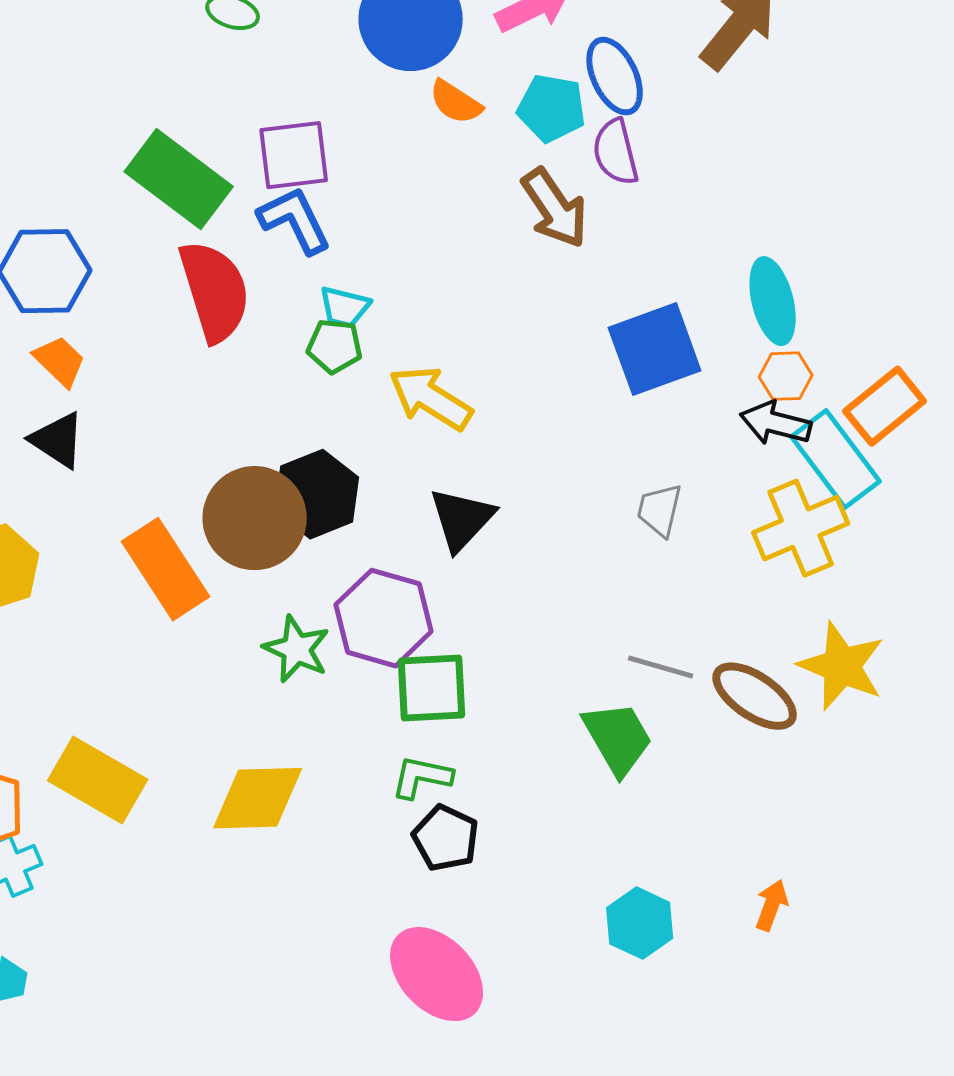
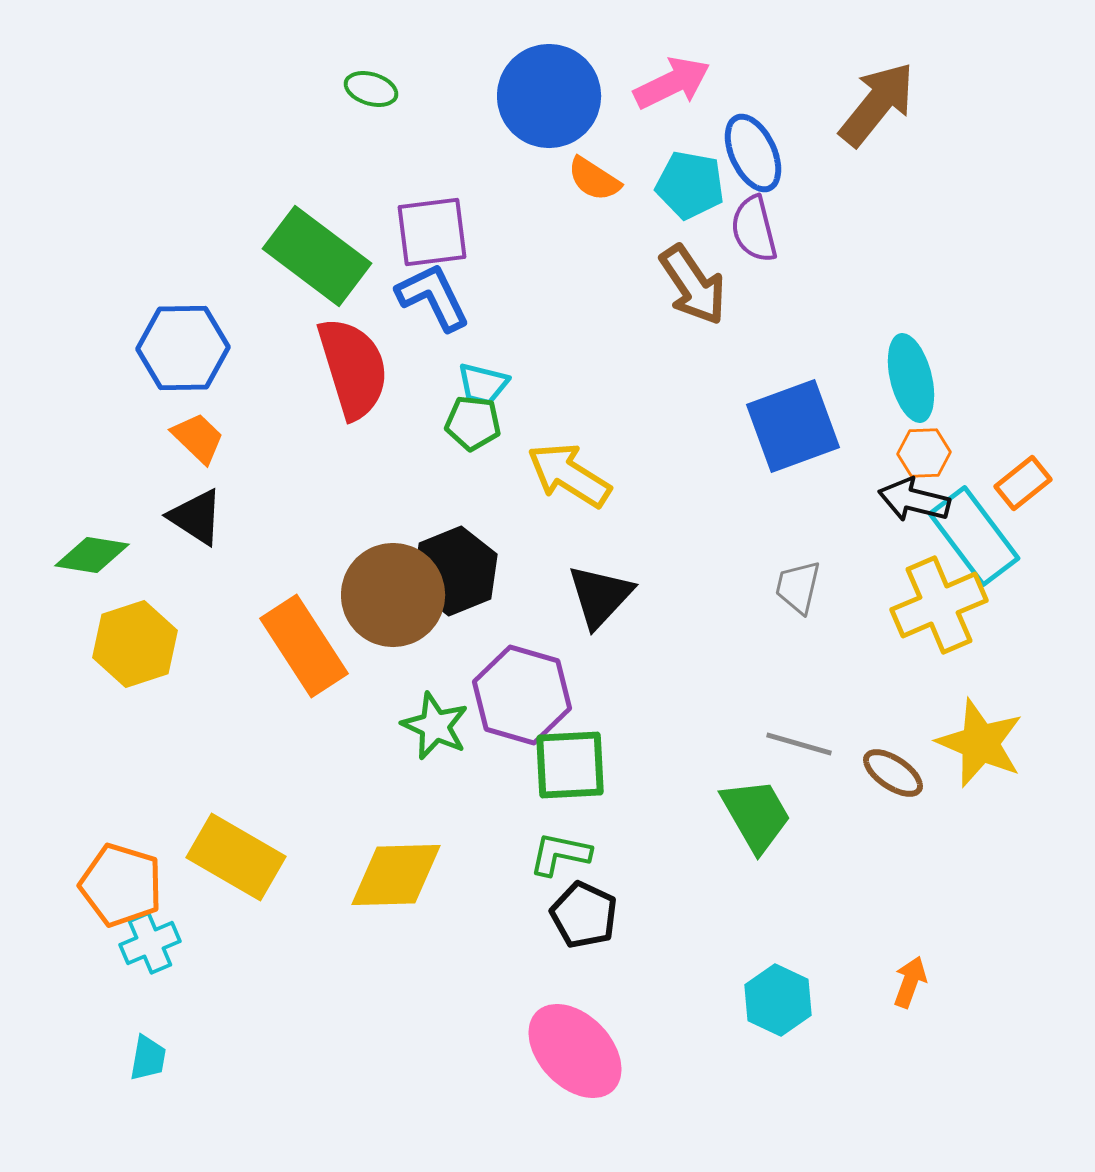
orange rectangle: (885, 406) -> (1023, 483), size x0.7
brown ellipse: (755, 696) -> (893, 773), size x0.7

